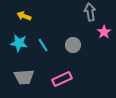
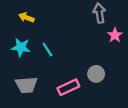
gray circle: (73, 45) -> (96, 74), moved

